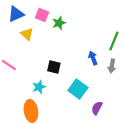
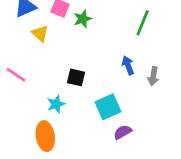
green line: (114, 41) -> (143, 23), moved
cyan square: (78, 89) -> (108, 107), turned 30
purple semicircle: (97, 108) -> (123, 132), moved, turned 32

